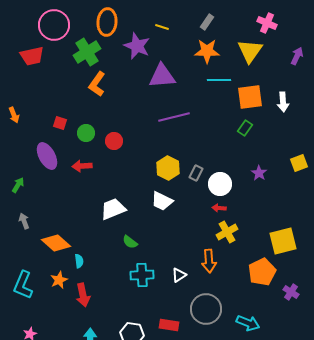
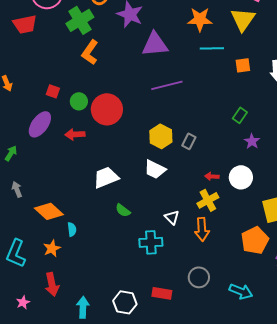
orange square: (250, 97) -> (243, 65), size x0.6
green rectangle: (245, 128) -> (240, 115), moved
red circle: (114, 141) -> (107, 109), size x1.8
purple ellipse: (47, 156) -> (40, 124), turned 64
white circle: (220, 184) -> (241, 177), moved
yellow cross: (227, 232) -> (208, 200), moved
cyan cross: (142, 275) -> (151, 242), moved
white triangle: (179, 275) -> (172, 217), moved, turned -42
red arrow: (83, 295) -> (52, 284), moved
gray circle: (206, 309) -> (199, 277), size x0.7

